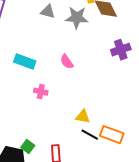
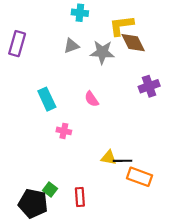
gray triangle: (48, 12) -> (71, 46), turned -35
cyan rectangle: (25, 62) -> (47, 99), turned 45
black line: (90, 135) -> (122, 161), moved, turned -30

